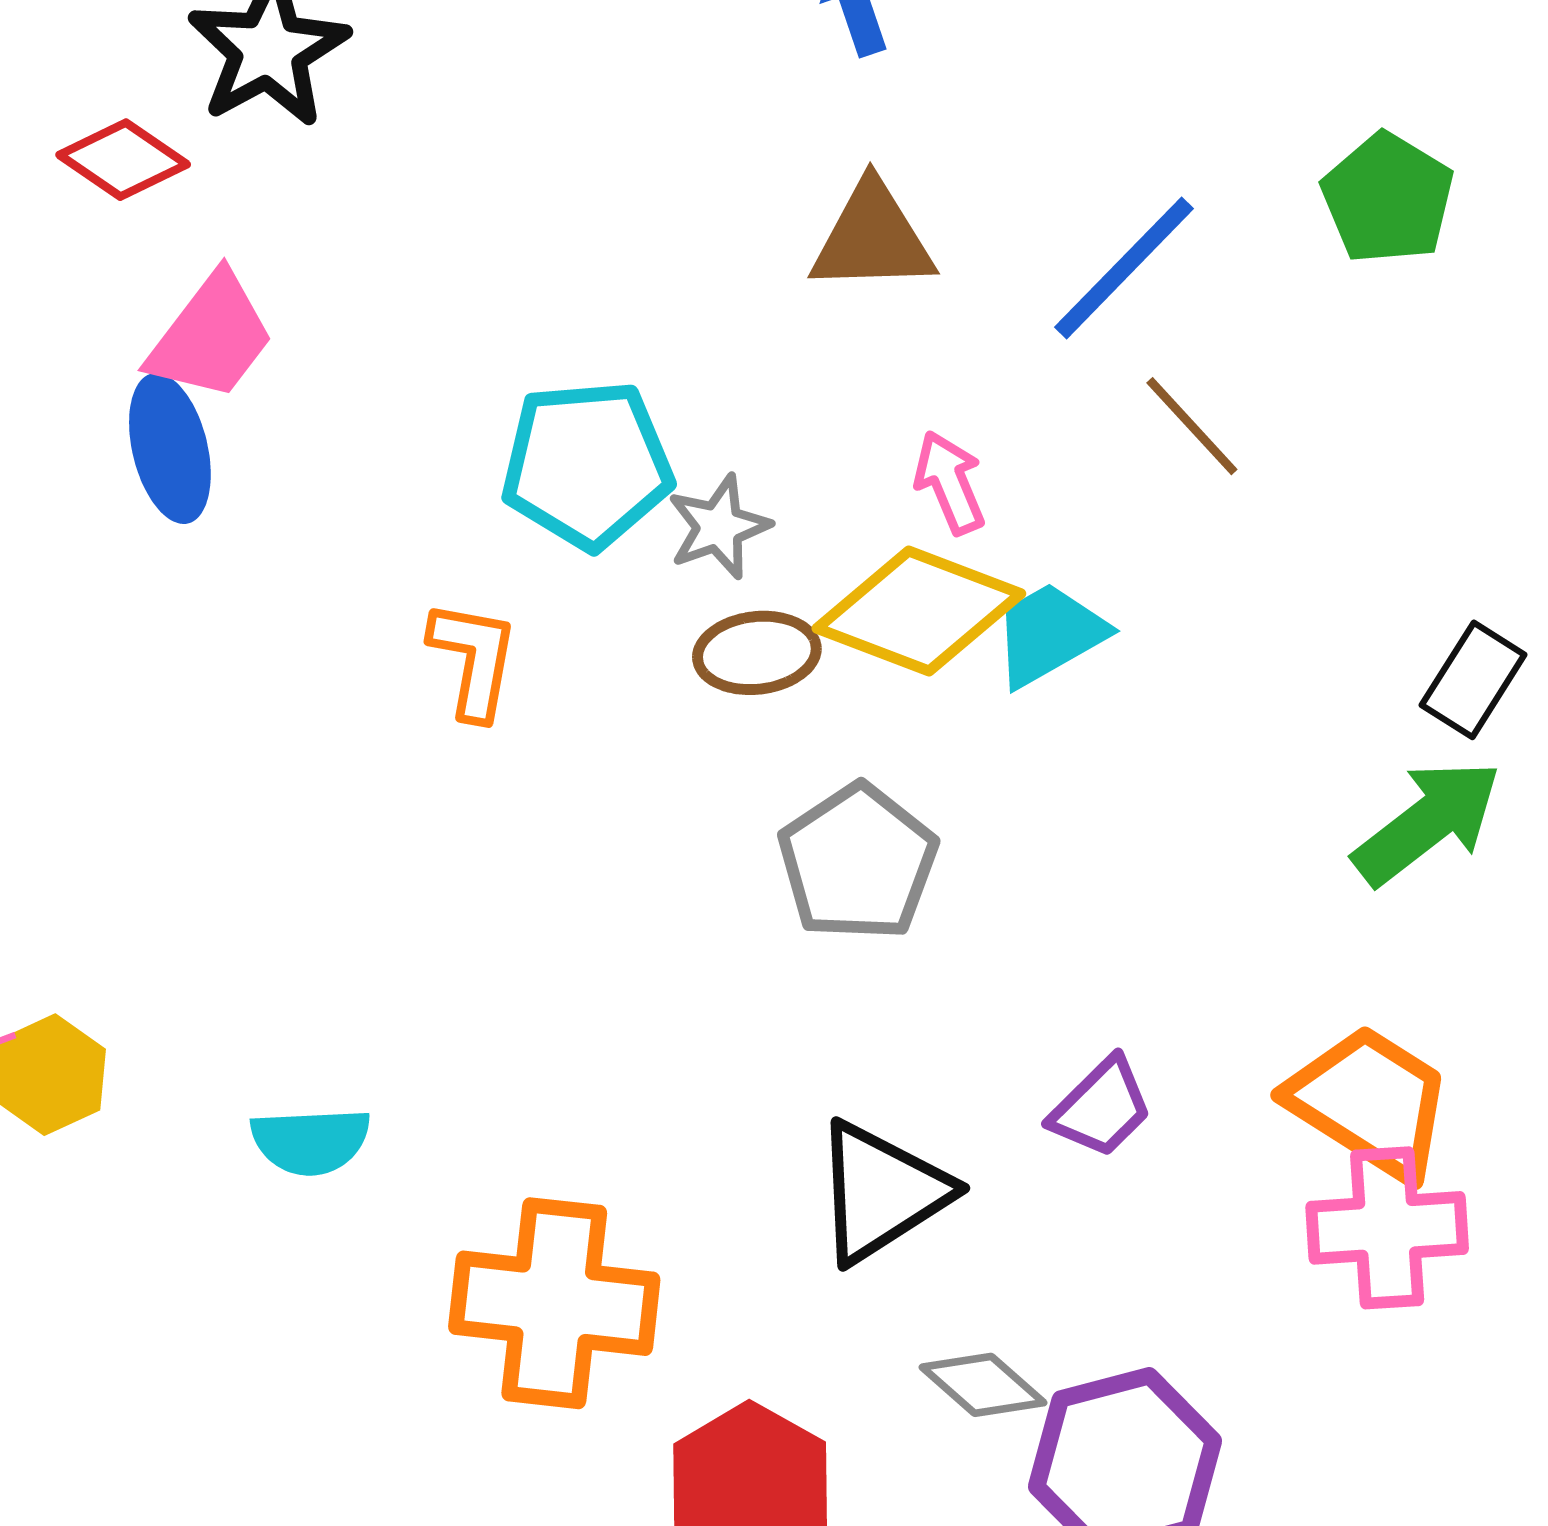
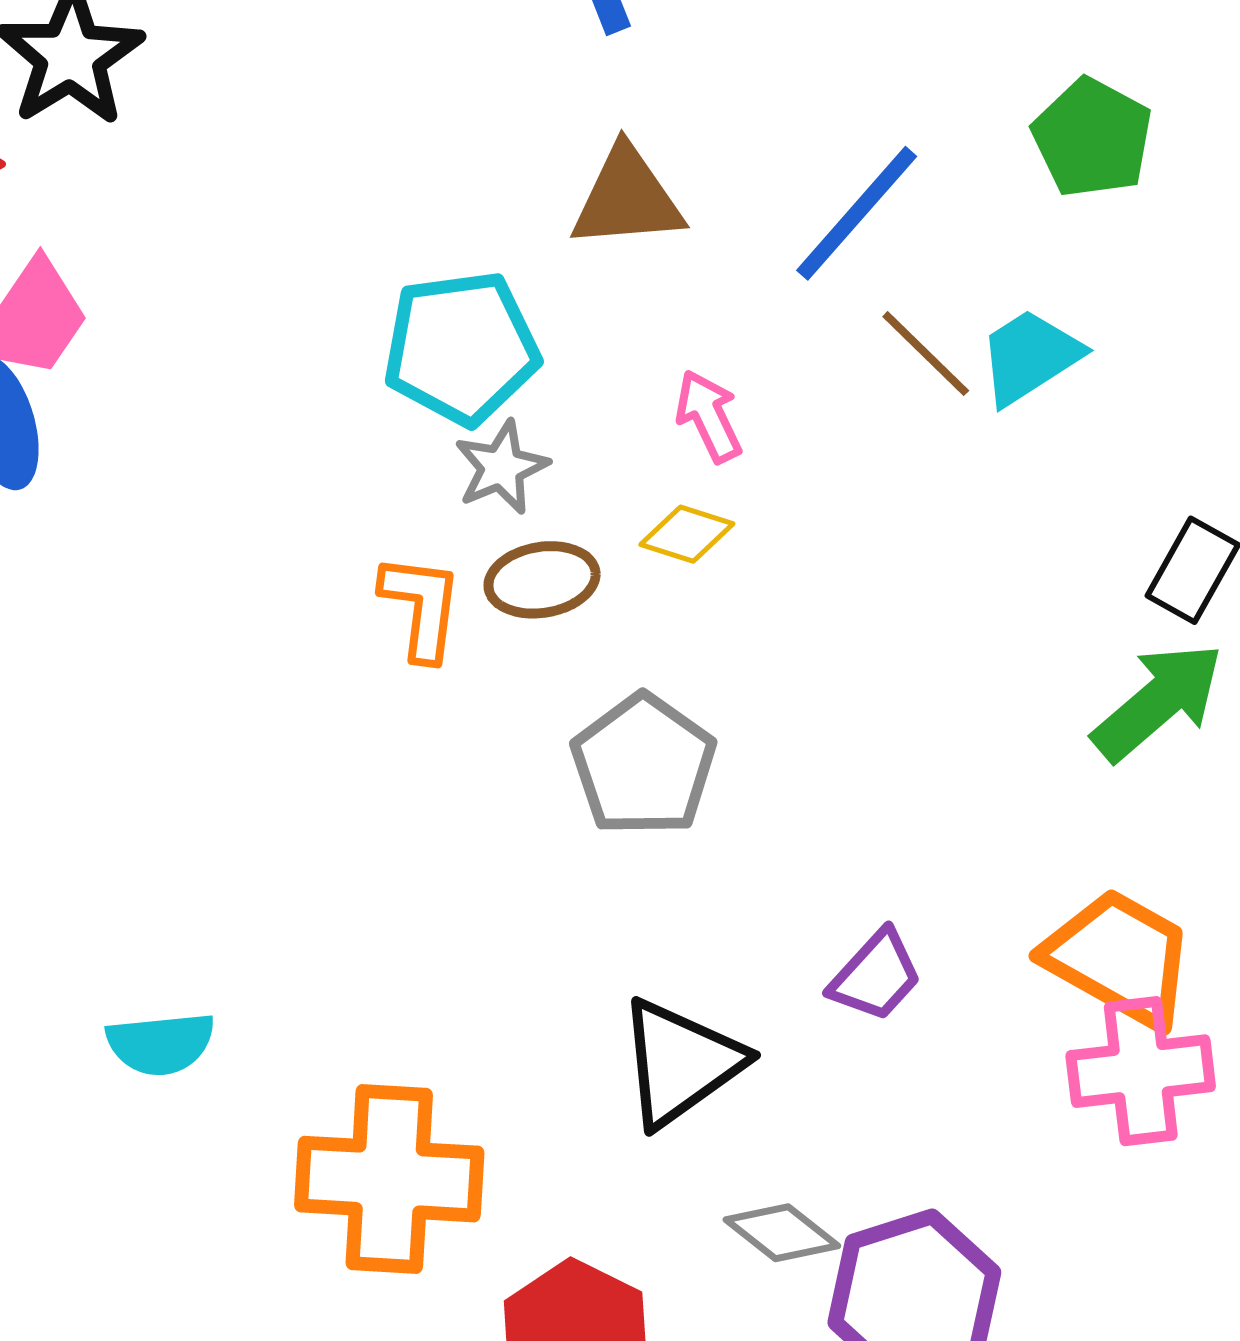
cyan pentagon: (587, 465) -> (461, 348), moved
yellow diamond: (919, 611) -> (687, 534), size x0.5
cyan trapezoid: (1049, 634) -> (1030, 357), moved
orange L-shape: (474, 659) -> (421, 607), moved

